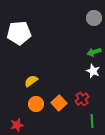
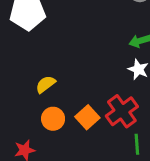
red cross: (82, 99) -> (122, 111), size x1.5

